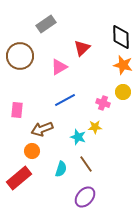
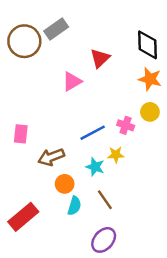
brown circle: (20, 56) -> (24, 41), moved
blue line: (65, 100) -> (93, 133), moved
orange circle: (32, 151) -> (65, 184), moved

